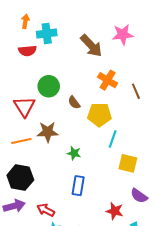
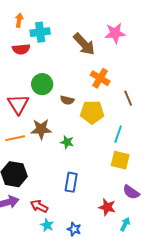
brown line: (136, 91) -> (128, 98), moved
brown semicircle: (74, 102) -> (67, 100), turned -40
cyan line: (113, 139) -> (118, 134), moved
green star: (74, 153) -> (67, 142), moved

